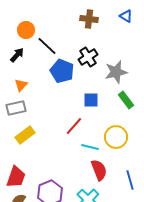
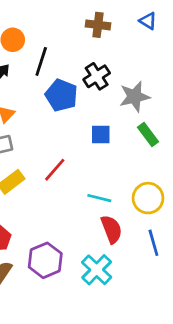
black line: (47, 46) -> (41, 61), turned 65
red line: (74, 126) -> (55, 170), moved
yellow circle: (116, 137) -> (148, 198), moved

